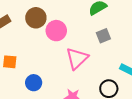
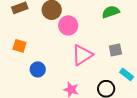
gray square: (103, 36) -> (115, 50), moved

